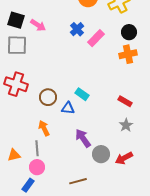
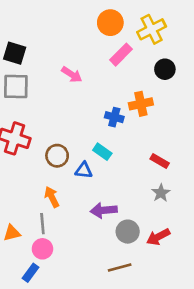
pink arrow: (38, 25) -> (72, 75), moved
blue cross: (77, 29) -> (114, 117), moved, turned -32
pink rectangle: (96, 38) -> (121, 55), moved
orange cross: (128, 54) -> (141, 104), moved
purple arrow: (83, 138) -> (104, 210), turned -60
brown line: (78, 181) -> (120, 267), moved

